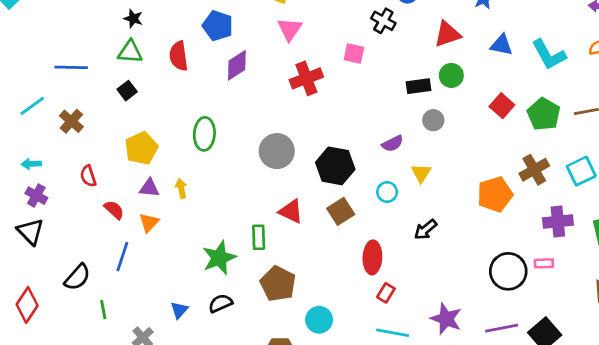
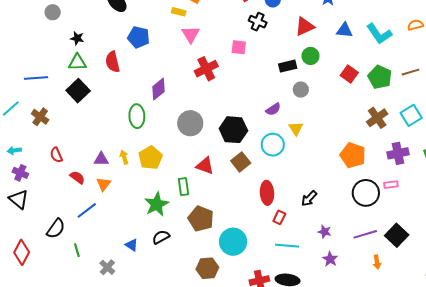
purple diamond: (237, 65) -> (159, 89), moved
black square: (127, 91) -> (78, 91), size x1.6
yellow pentagon: (141, 148) -> (150, 158), moved
cyan circle: (387, 192) -> (273, 145), size x1.5
orange pentagon: (495, 194) -> (353, 155), moved, turned -30
black arrow: (426, 230) -> (309, 198), moved
blue line: (122, 257) -> (87, 210), turned 40
blue triangle: (179, 310) -> (132, 245), turned -32
purple star: (446, 319) -> (325, 232), size x0.6
cyan circle: (319, 320) -> (233, 242), size x1.4

